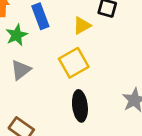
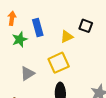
gray triangle: (21, 70) -> (27, 73), moved

